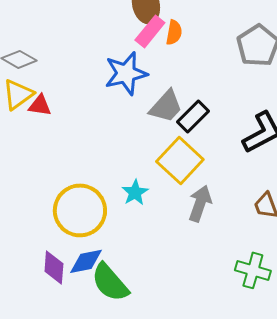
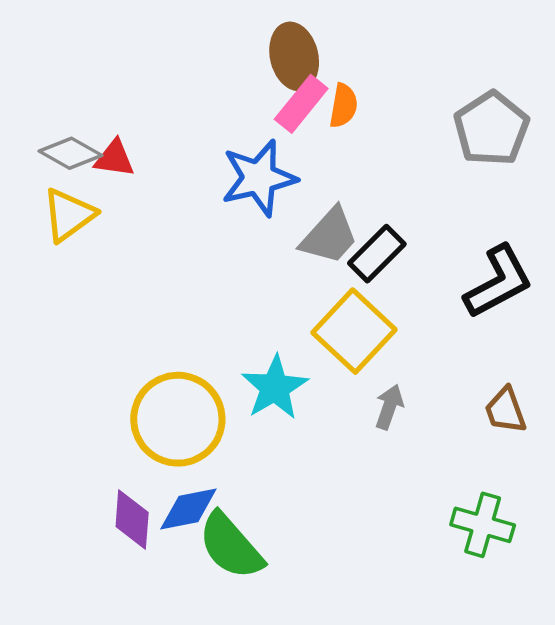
red triangle: (40, 105) -> (114, 159), moved
cyan star: (135, 192) -> (275, 387), size x1.4
gray arrow: (200, 203) -> (389, 407), size x0.7

